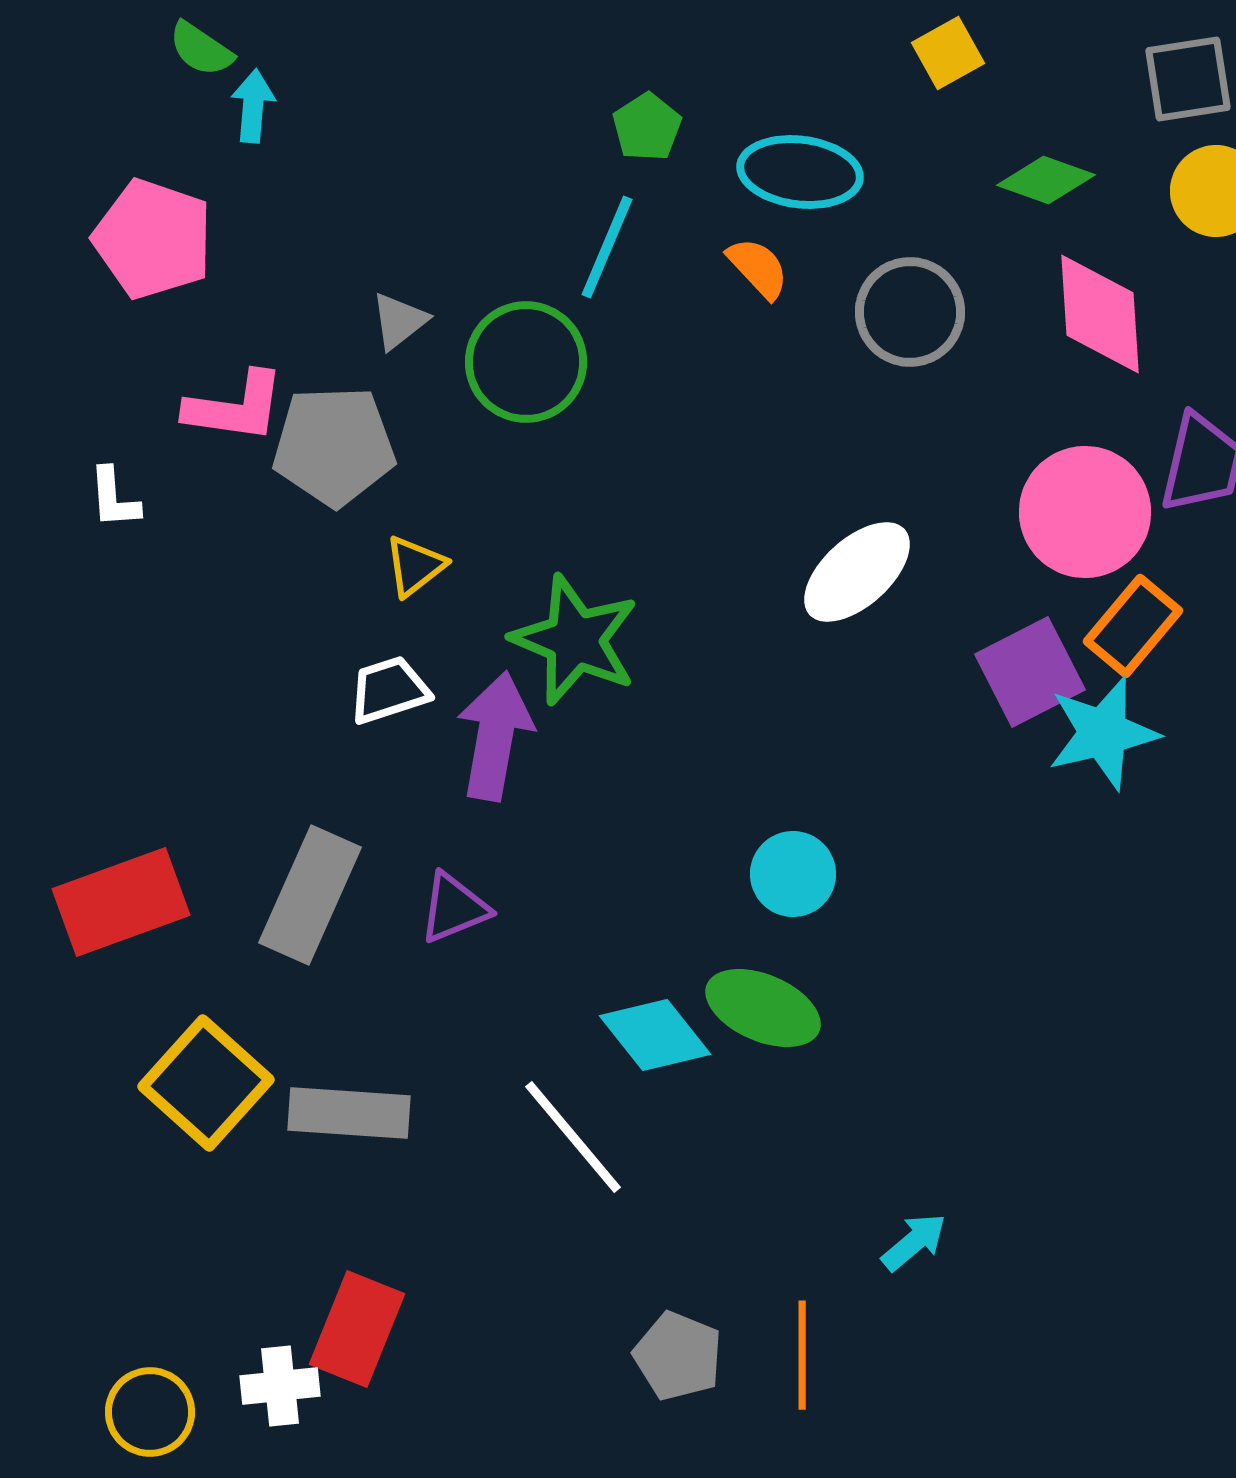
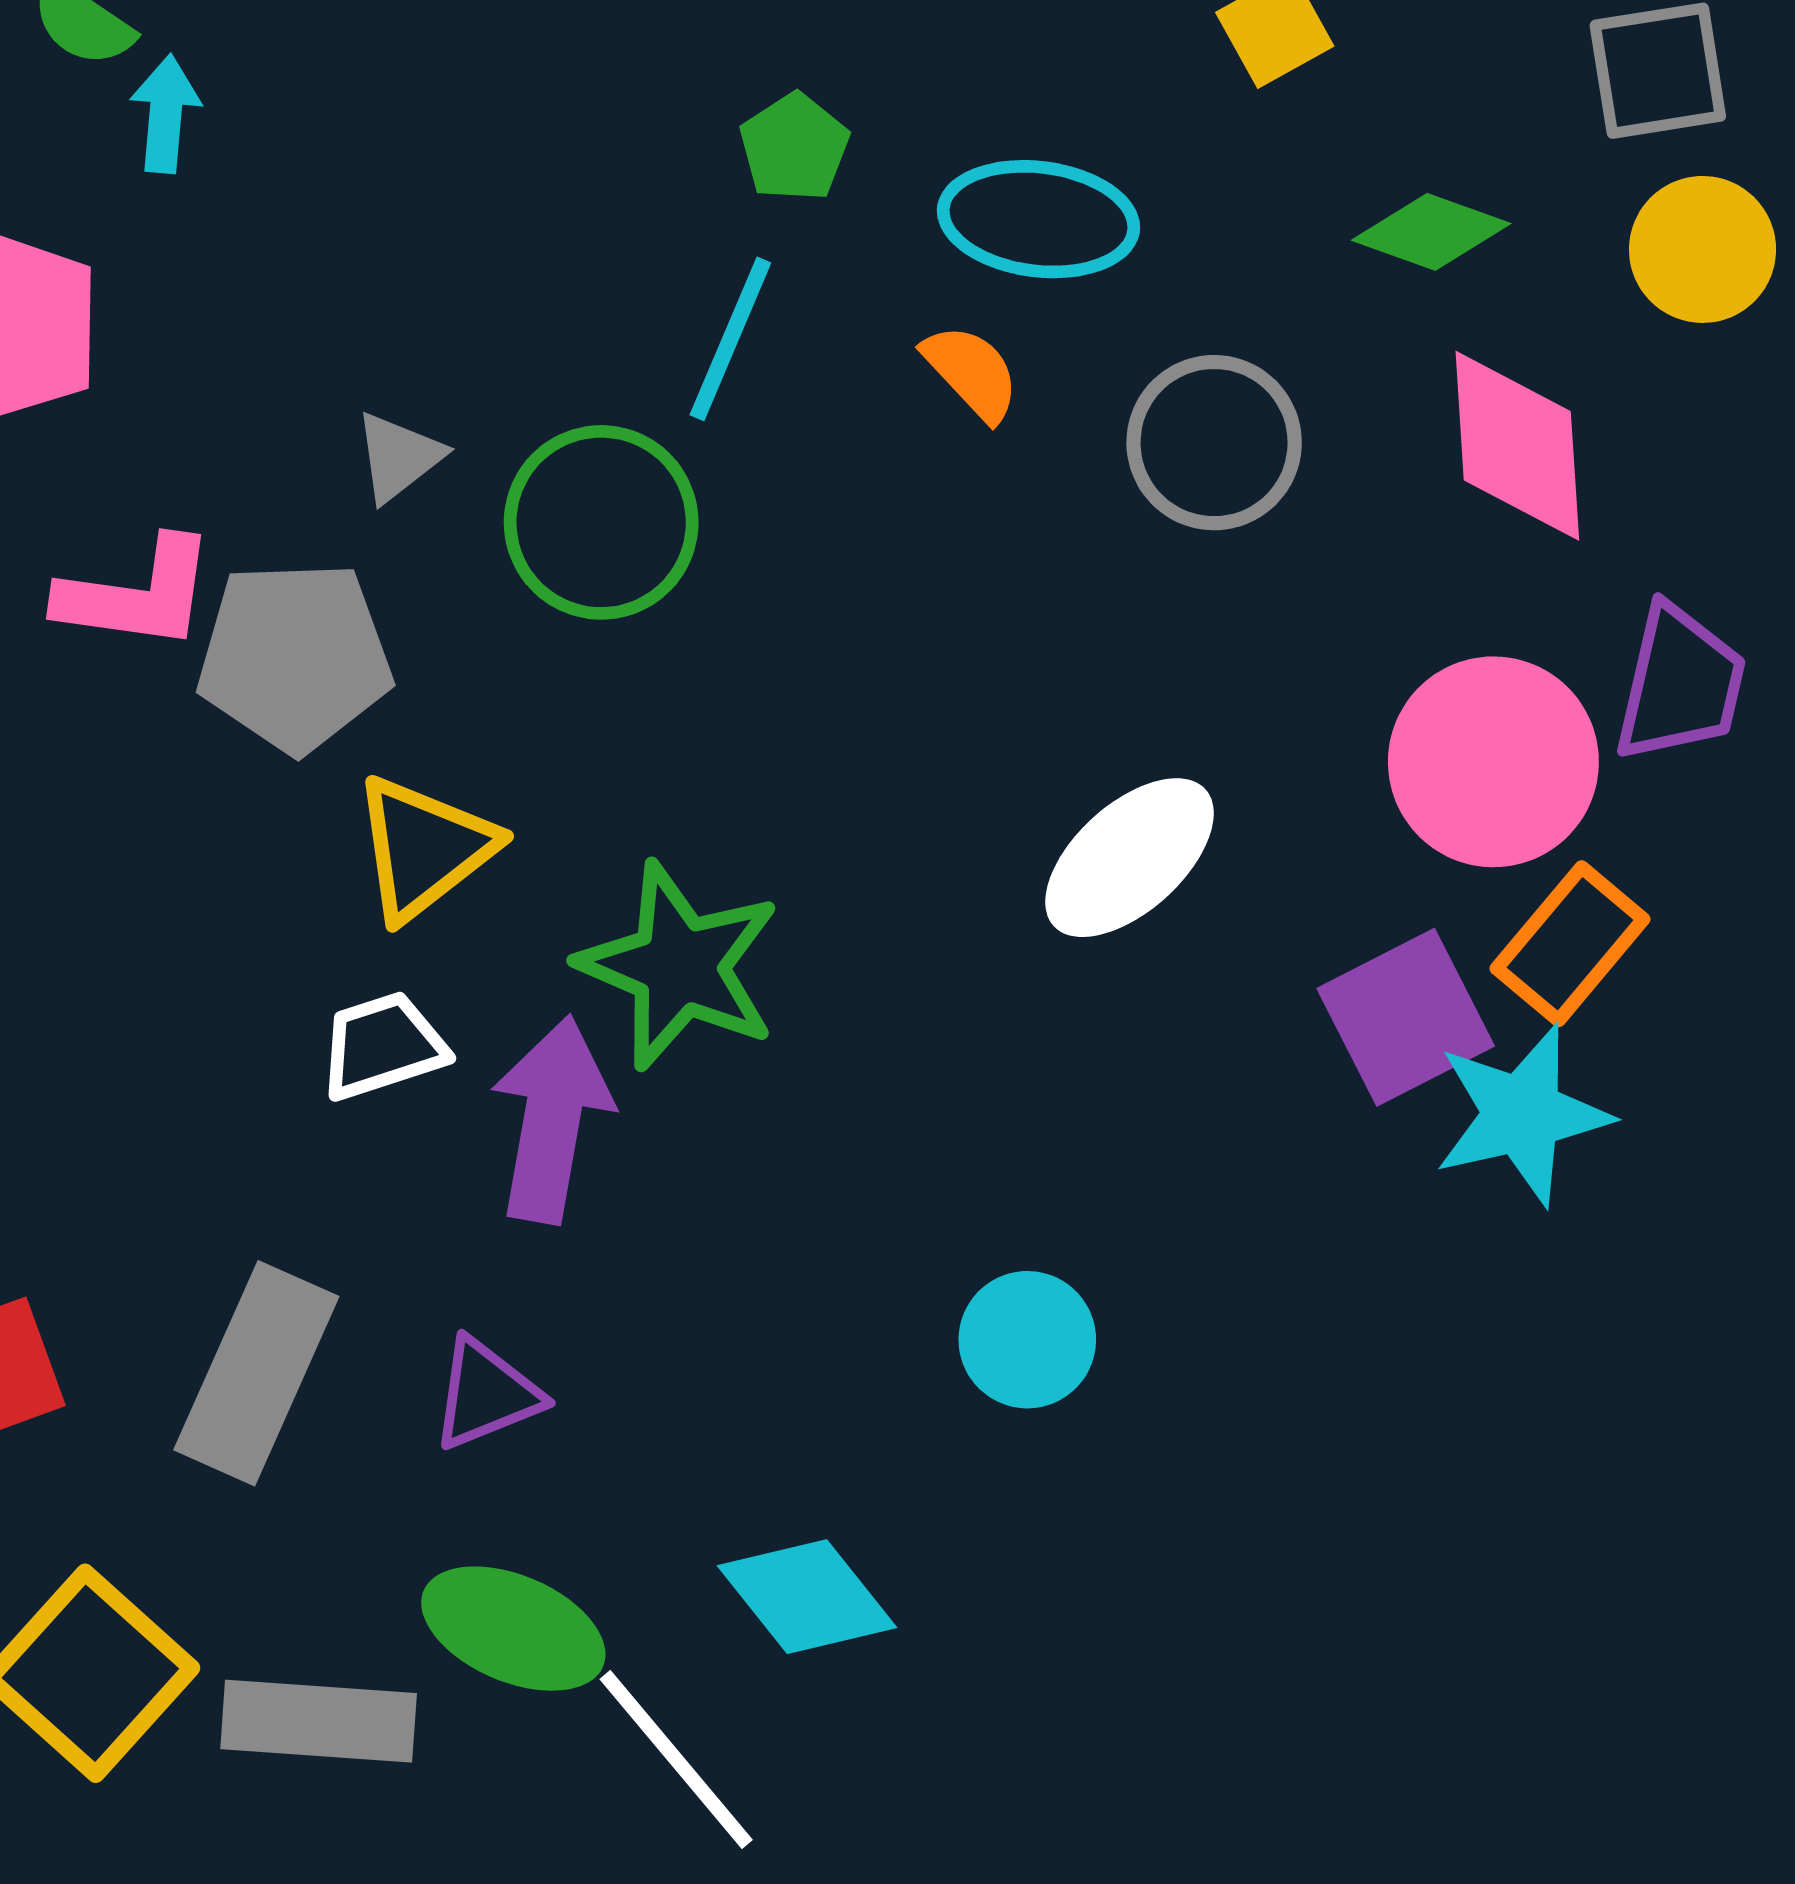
yellow triangle: (415, 566) -> (424, 848), size x1.5
green ellipse: (763, 1008) -> (513, 1629), moved

